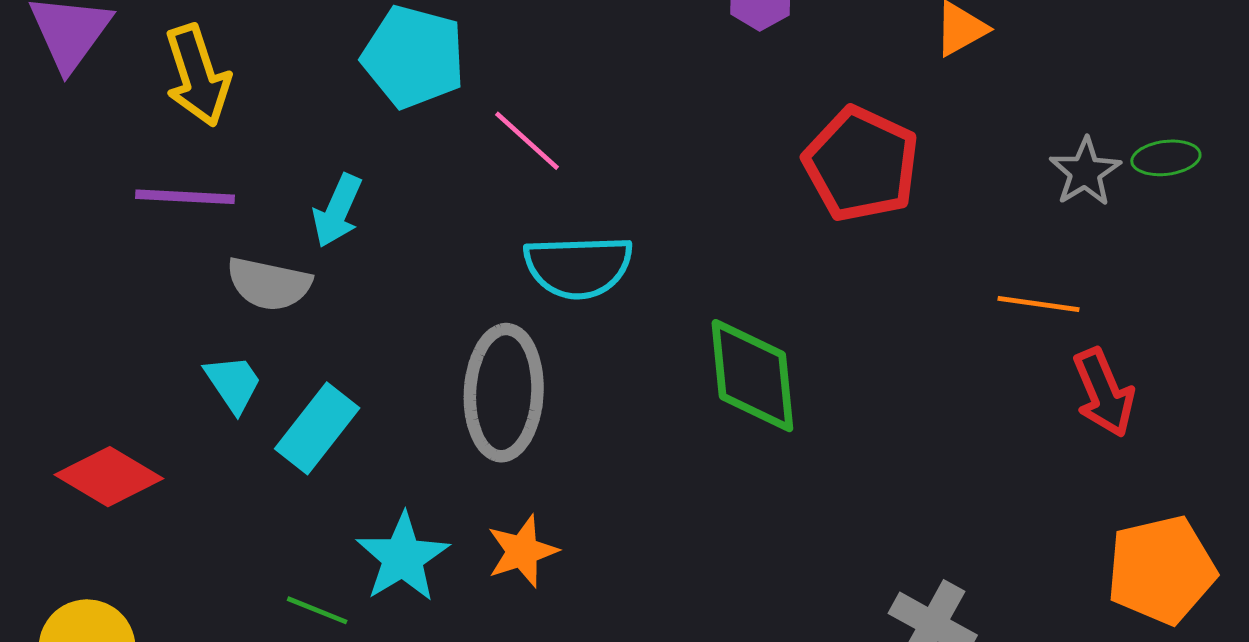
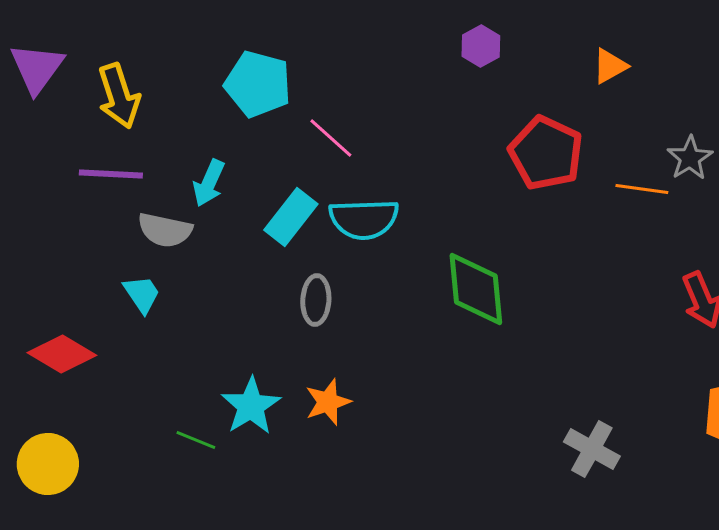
orange line: (1038, 304) -> (642, 189), moved
gray ellipse: (504, 393) -> (316, 300), size x0.6
cyan rectangle: (317, 428) -> (291, 217), moved

